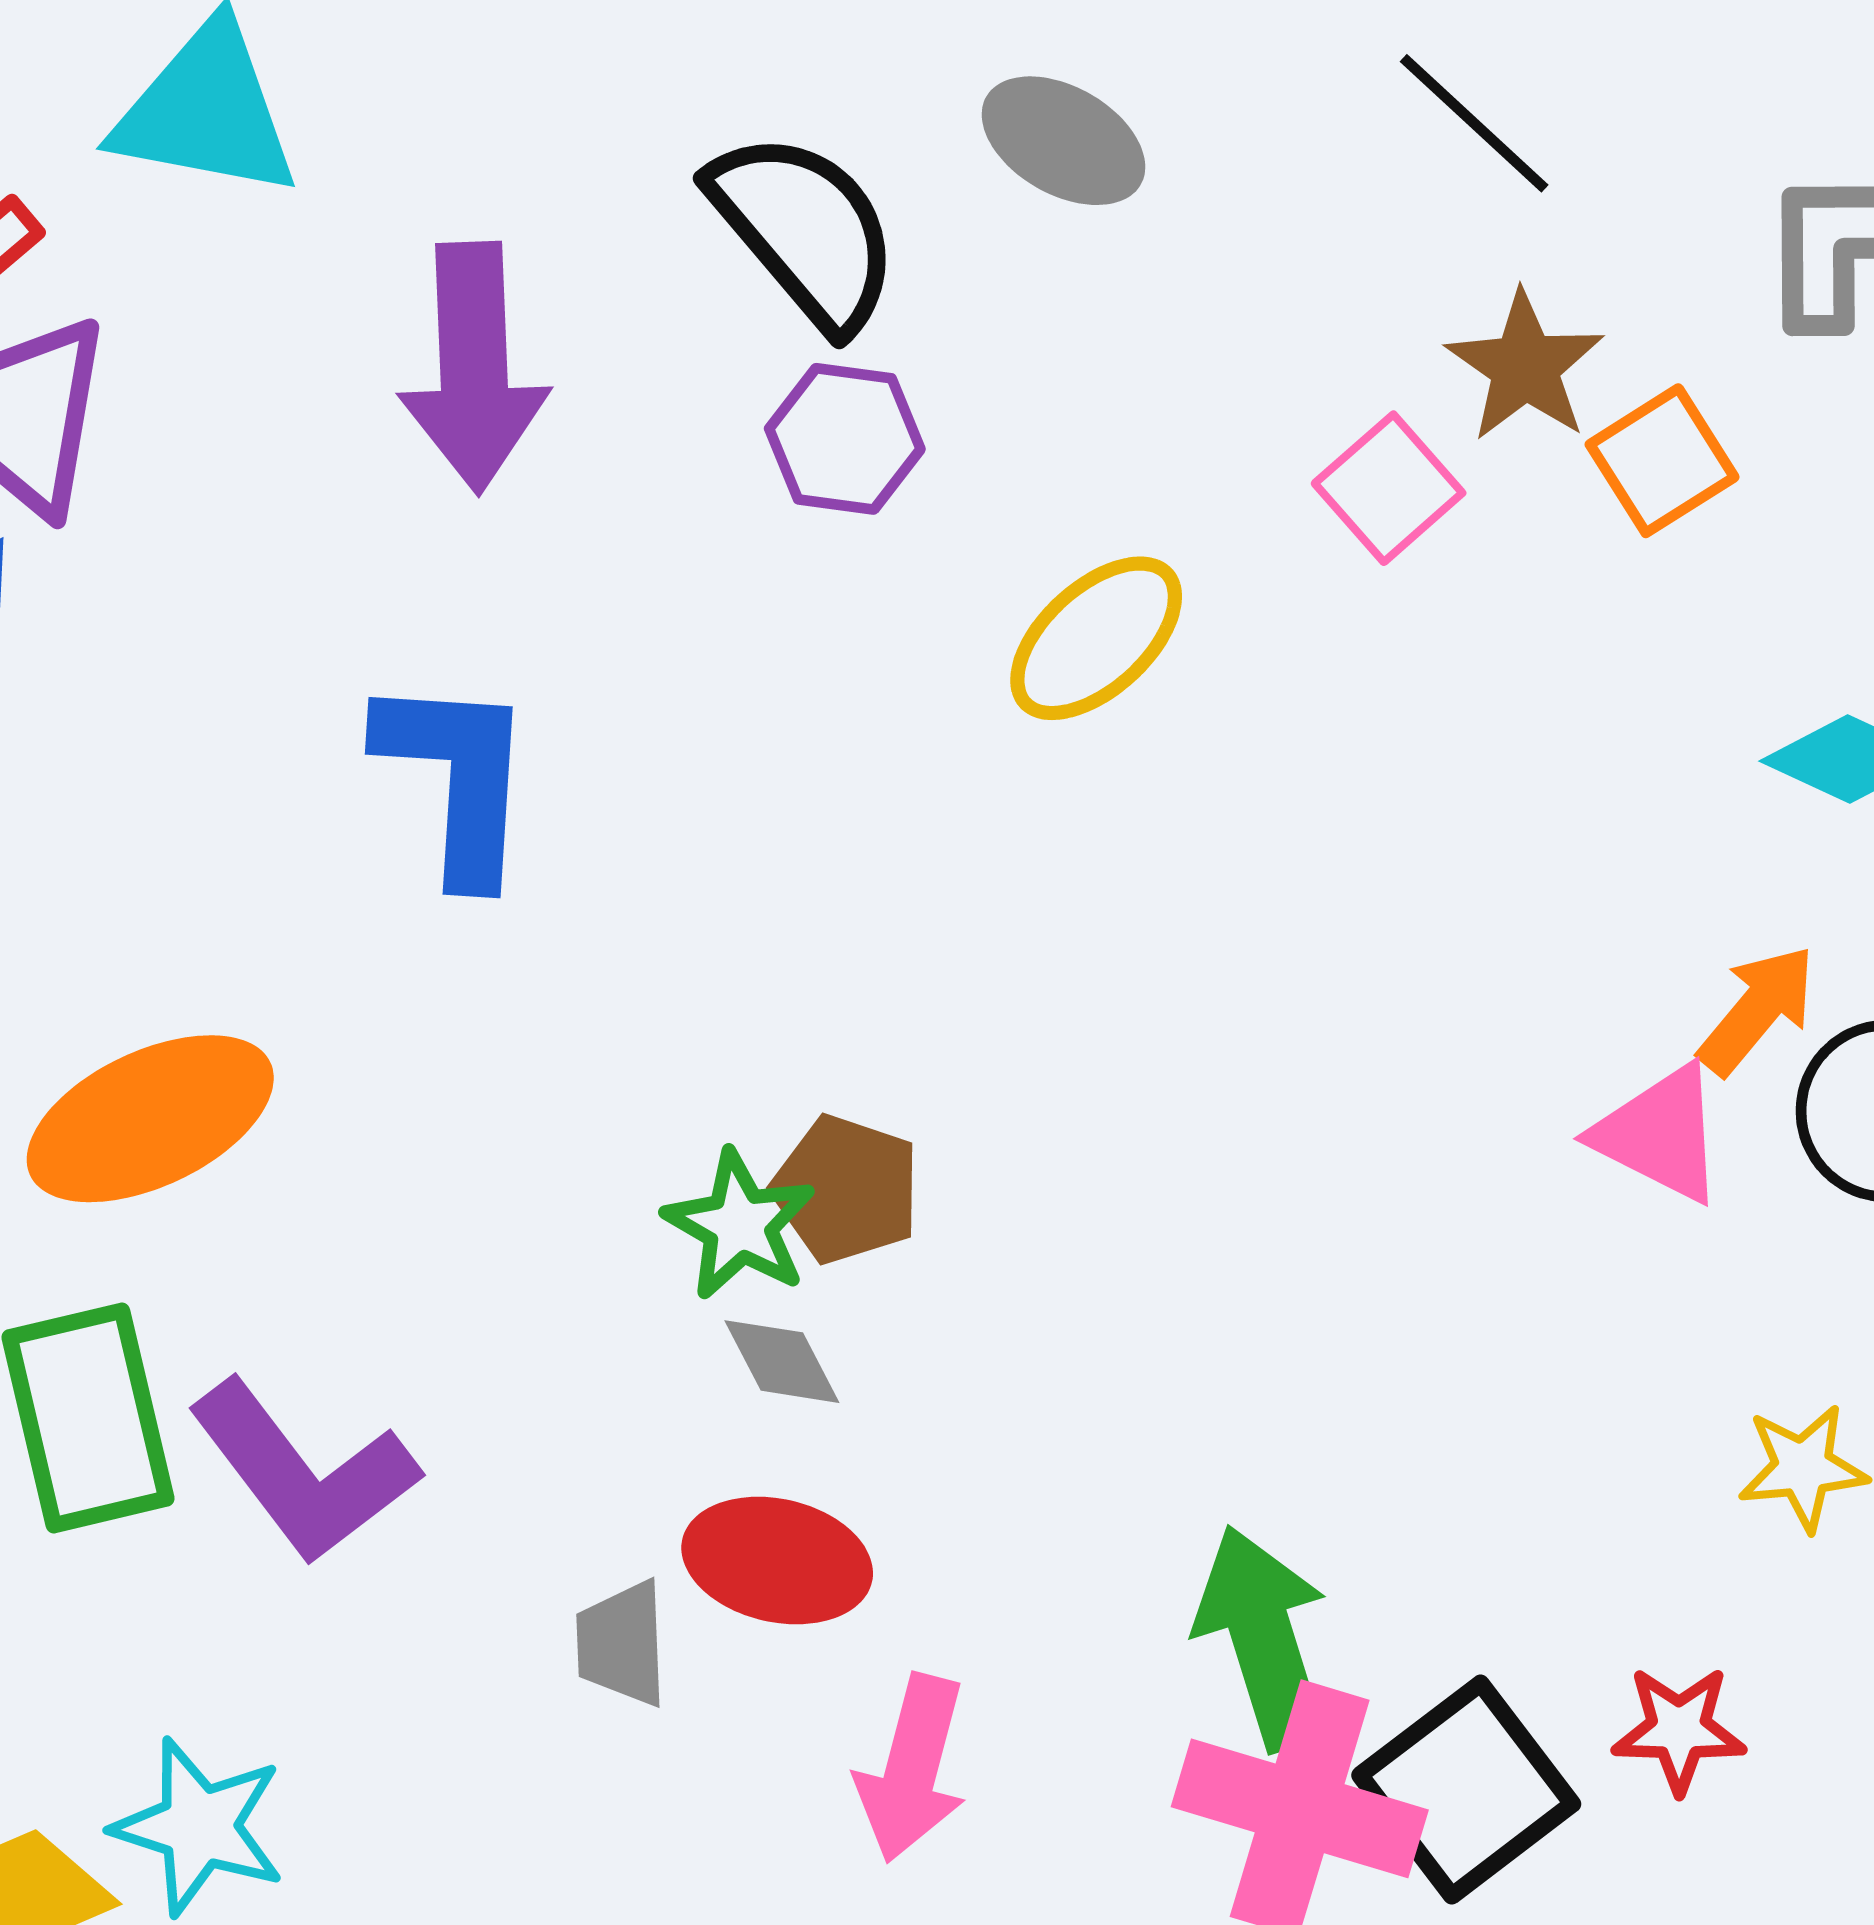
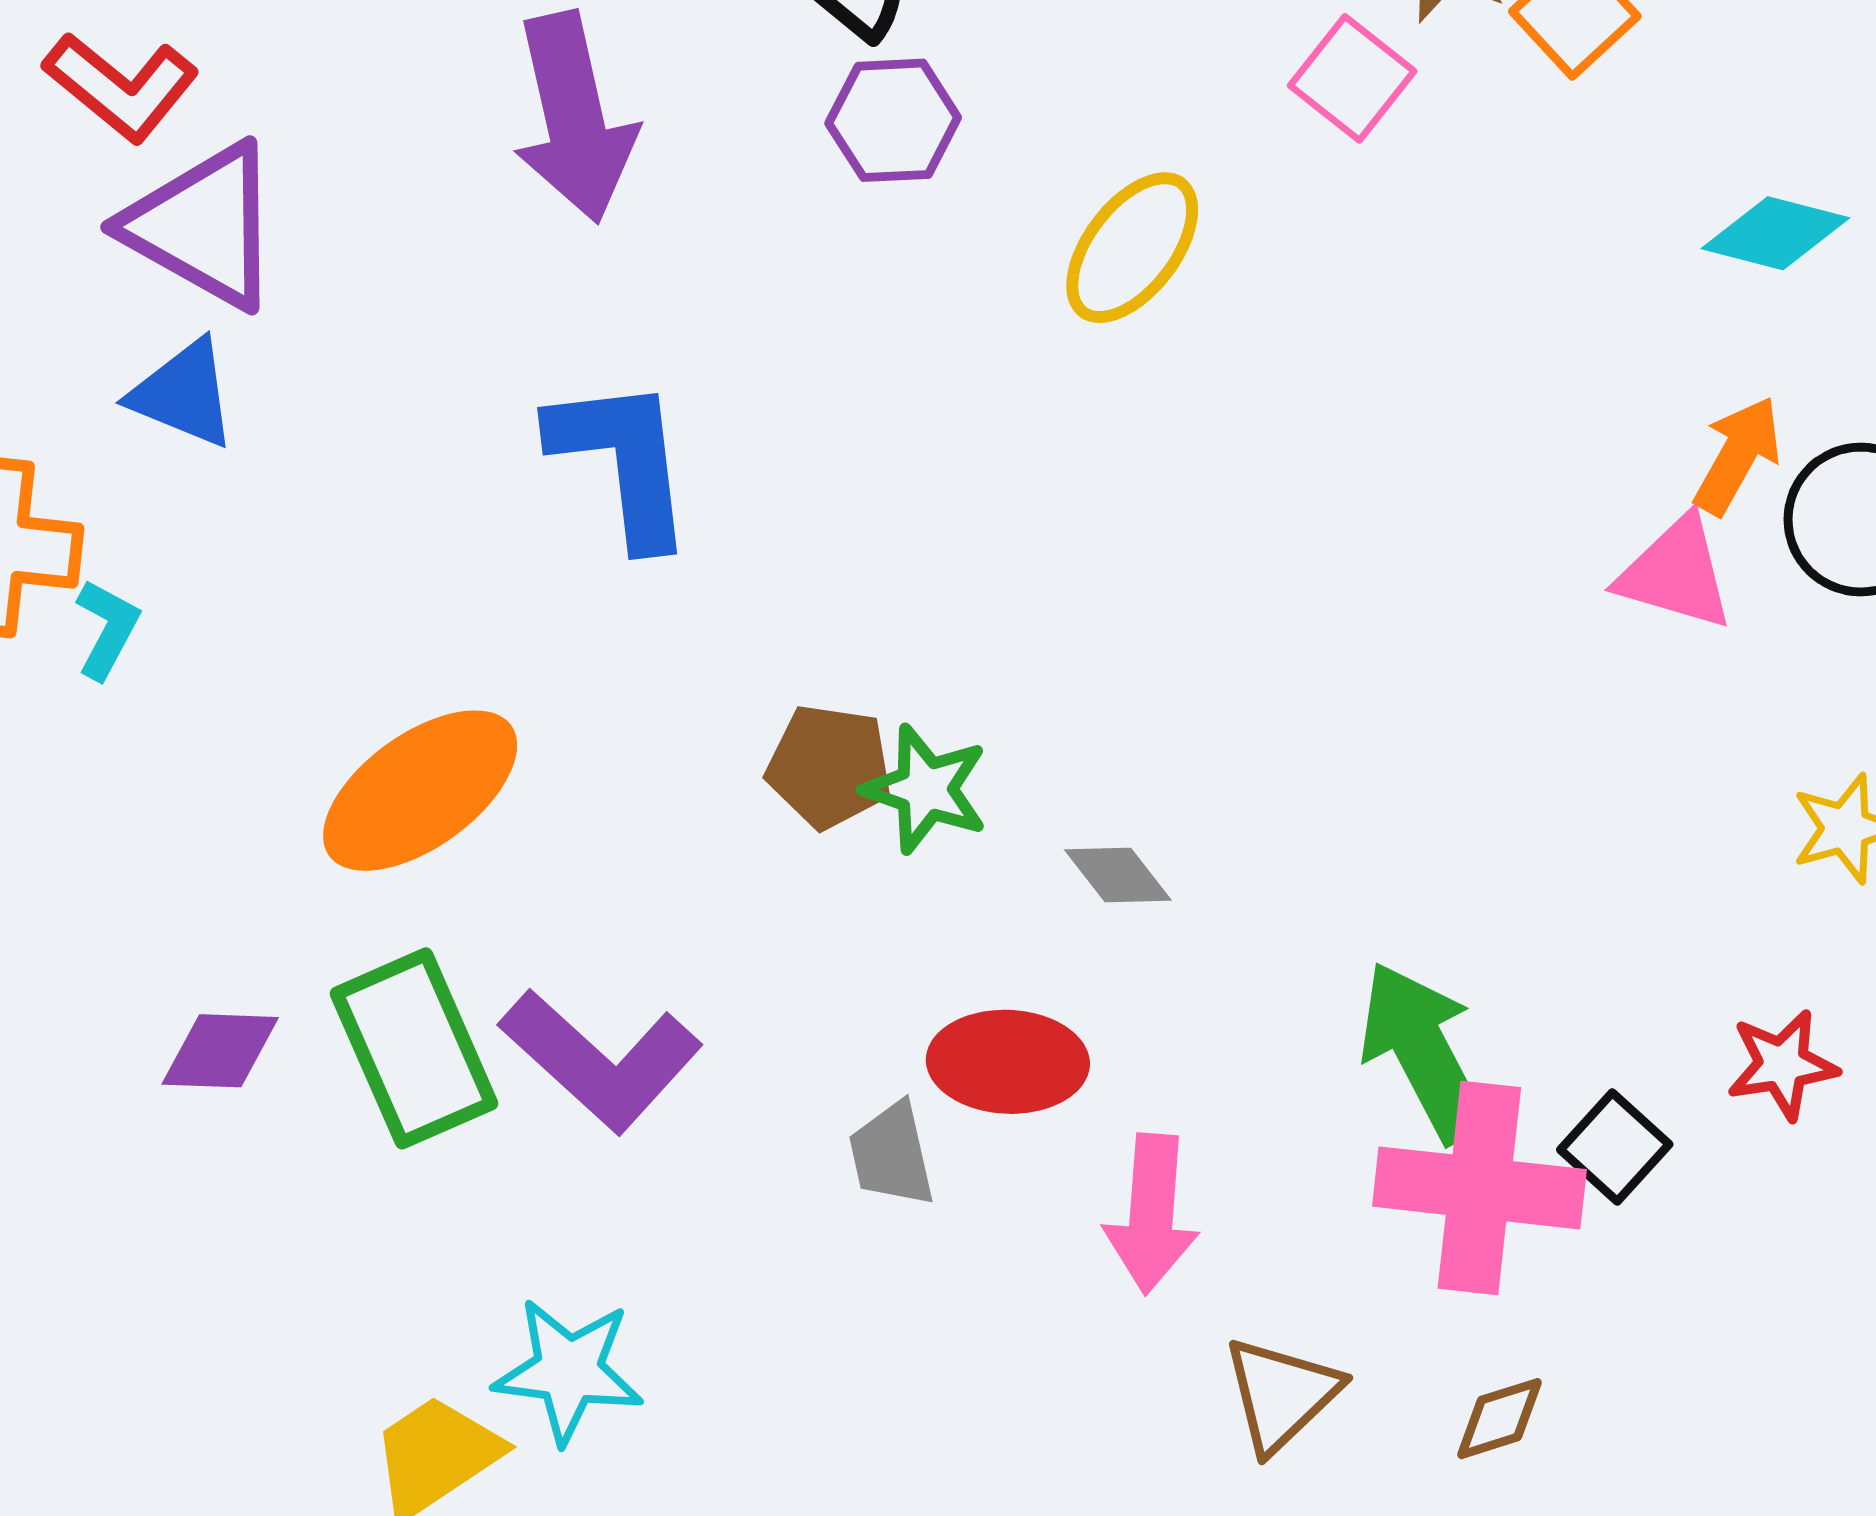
brown pentagon: (846, 1189) -> (829, 766), moved
gray diamond: (782, 1362) -> (1118, 875), moved
black square: (1466, 1790) -> (1615, 1147), size x0.6

